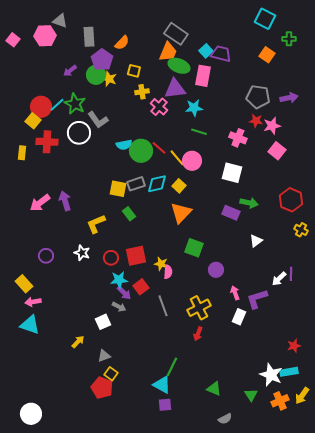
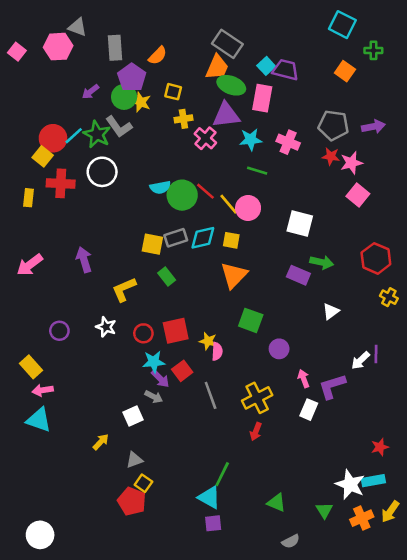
gray L-shape: (98, 120) -> (119, 127), moved
pink cross: (238, 138) -> (288, 142), moved
yellow square: (179, 186) -> (231, 240), turned -32
pink arrow: (40, 203) -> (30, 265), moved

